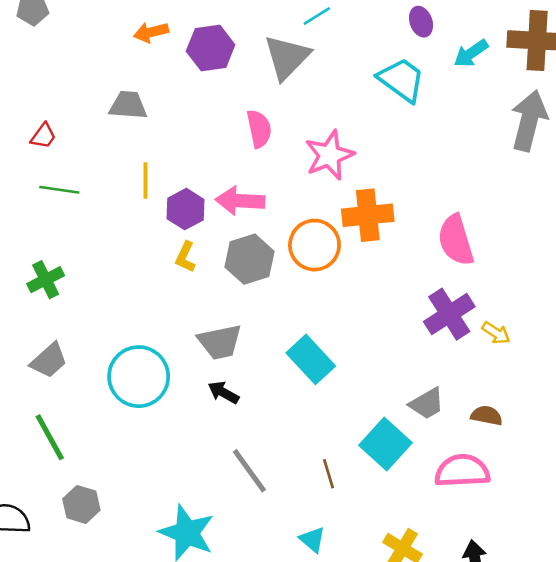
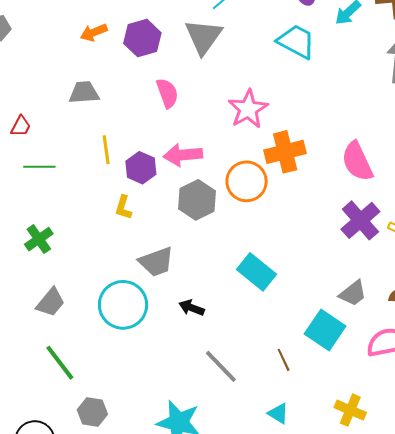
pink semicircle: (259, 129) -> (167, 93), moved
yellow L-shape: (185, 257) -> (123, 207), moved
gray trapezoid: (220, 342) -> (156, 262), moved

